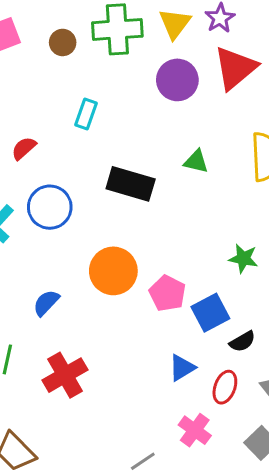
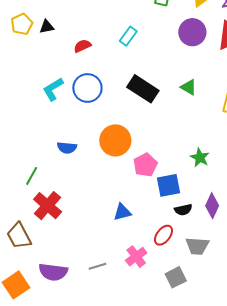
blue semicircle: (46, 303) -> (67, 148), turned -144
blue triangle: (182, 368) -> (122, 212), moved
red cross: (65, 375) -> (48, 206), moved, turned -36

